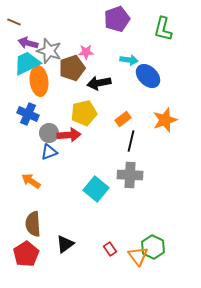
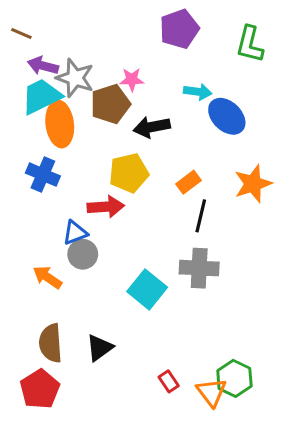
gray circle: (49, 133) -> (83, 254), moved
black triangle: (65, 244) -> (100, 348), moved

